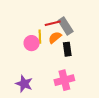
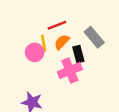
gray rectangle: (66, 26) -> (94, 37), moved
pink cross: (64, 80) -> (70, 71), moved

